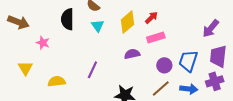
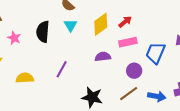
black semicircle: (67, 19) -> (43, 32), moved
blue trapezoid: (188, 61) -> (155, 53), moved

